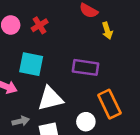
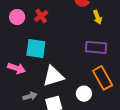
purple rectangle: (85, 67) -> (96, 47), moved

